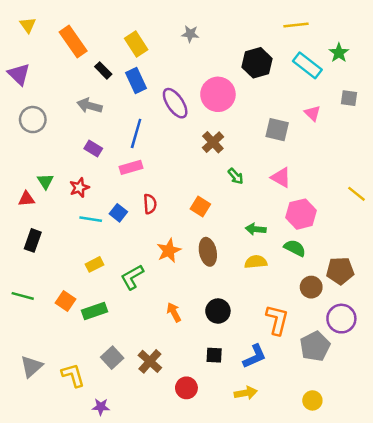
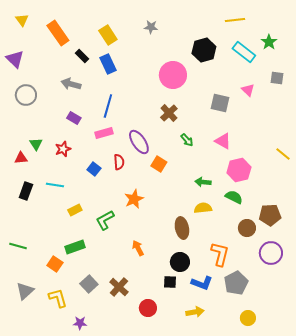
purple ellipse: (175, 103) -> (139, 142), moved
cyan line: (91, 219) -> (55, 185), moved
brown ellipse: (208, 252) -> (182, 228), moved
green line: (23, 296) -> (18, 246), moved
orange square: (66, 301) -> (55, 264), moved
black circle: (218, 311) -> (180, 262), moved
gray pentagon: (315, 346) -> (236, 283), moved
blue L-shape: (254, 356) -> (202, 283), turned 45

